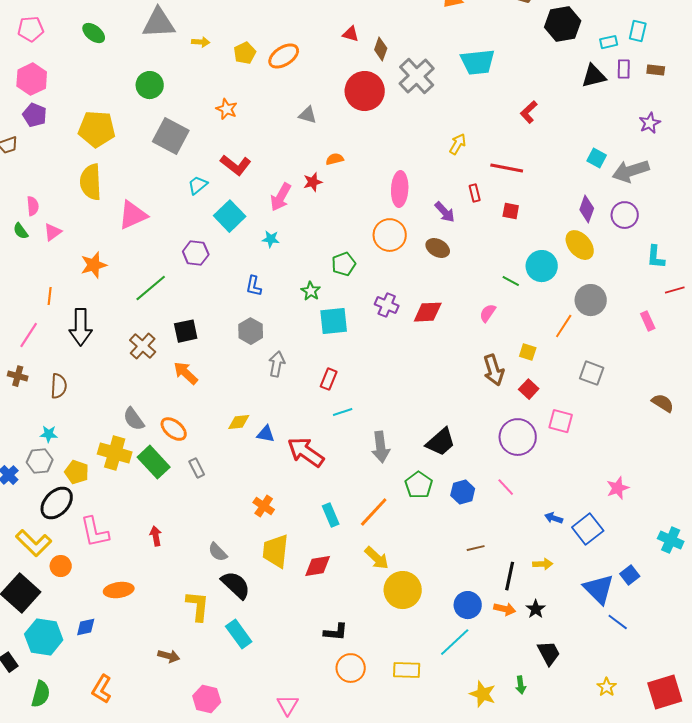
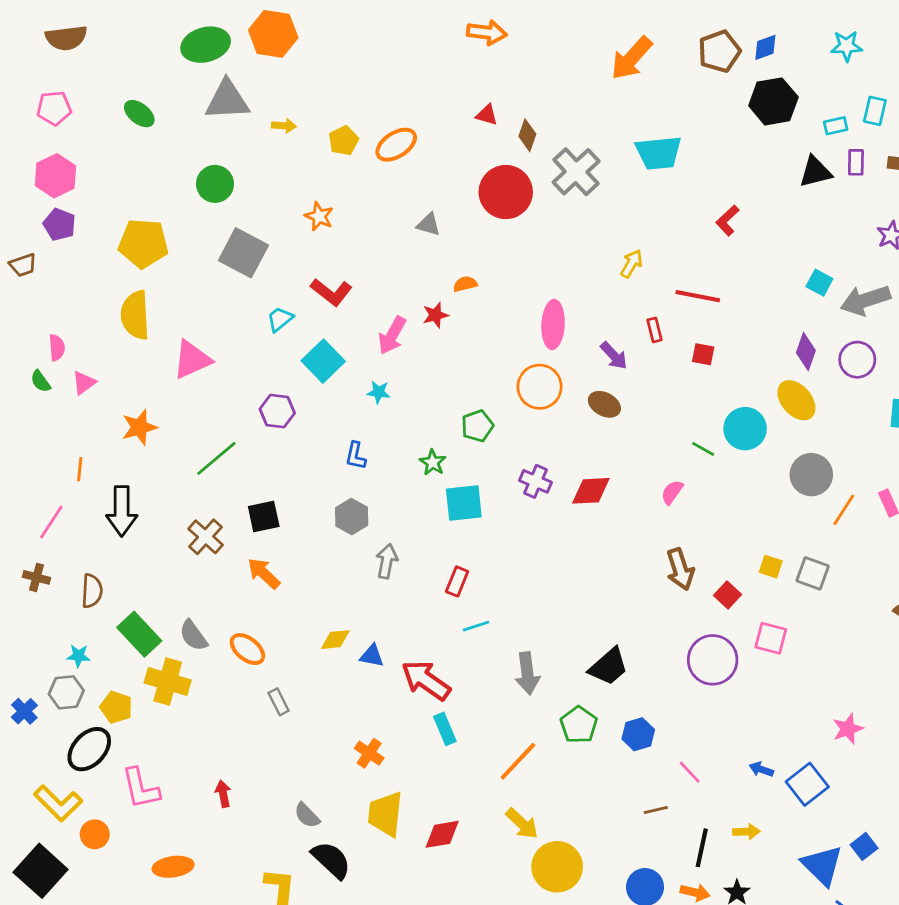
orange line: (564, 326) -> (844, 510), moved
yellow square: (528, 352) -> (771, 567), moved
green rectangle: (154, 462) -> (139, 634), moved
pink line: (506, 487) -> (690, 772), moved
cyan rectangle: (331, 515) -> (445, 729), moved

